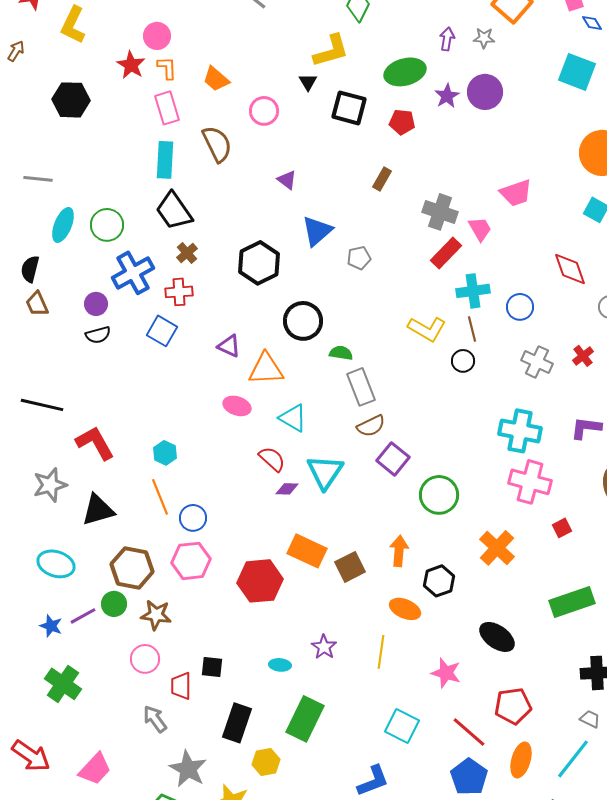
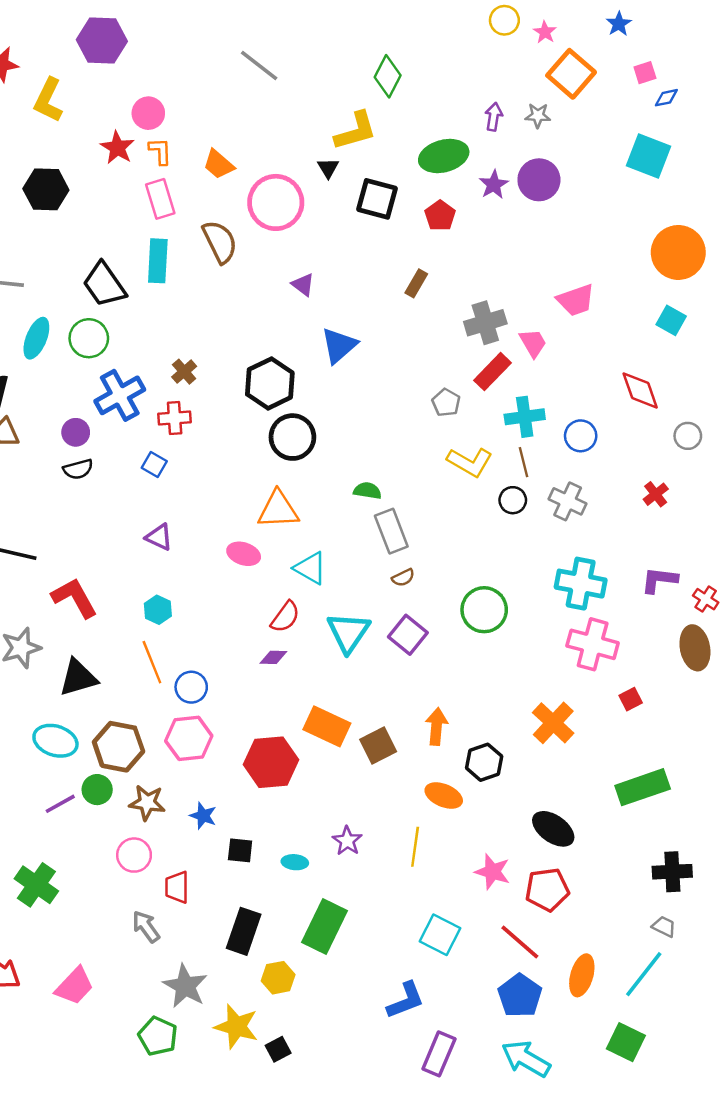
blue diamond: (592, 23) -> (666, 98), turned -70
pink circle: (264, 111) -> (276, 202), size x1.6
red pentagon: (402, 122) -> (440, 216), turned 30
black trapezoid: (174, 211) -> (104, 285), moved
gray cross: (440, 212) -> (485, 323), turned -36
gray pentagon: (359, 258) -> (446, 403), moved, turned -30
black circle: (303, 321) -> (292, 437), moved
blue square: (162, 331) -> (154, 464), size x0.7
purple triangle: (229, 346) -> (159, 537), moved
gray cross: (537, 362) -> (568, 501), moved
brown semicircle: (371, 426) -> (403, 578), size x0.7
red semicircle: (272, 459) -> (285, 617), turned 84
purple square: (393, 459) -> (408, 635), moved
purple diamond: (287, 489) -> (273, 657), moved
green circle: (439, 495) -> (484, 610), moved
cyan ellipse: (56, 564) -> (55, 741), moved
blue star: (51, 626) -> (203, 816), moved
black square: (212, 667) -> (240, 850), moved
red pentagon: (513, 706) -> (547, 890), moved

